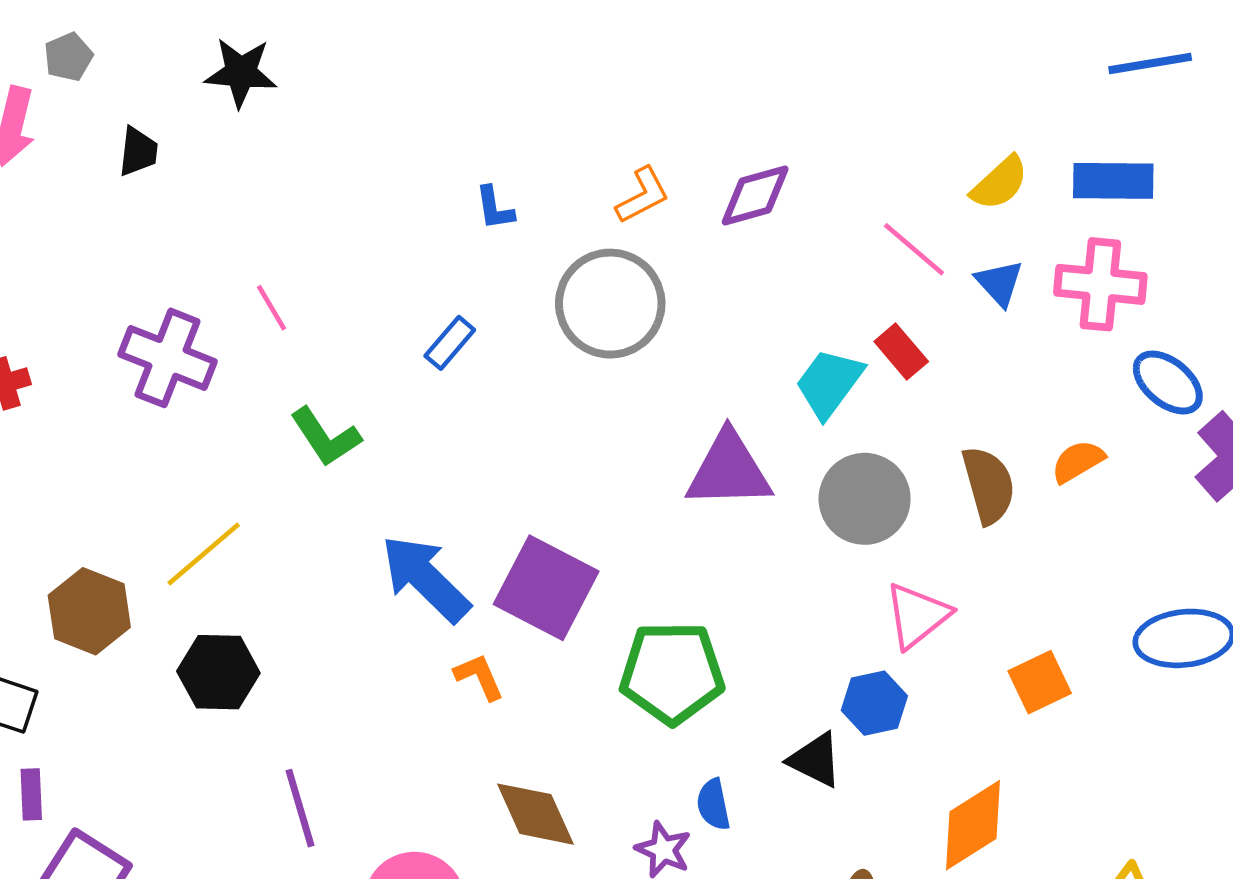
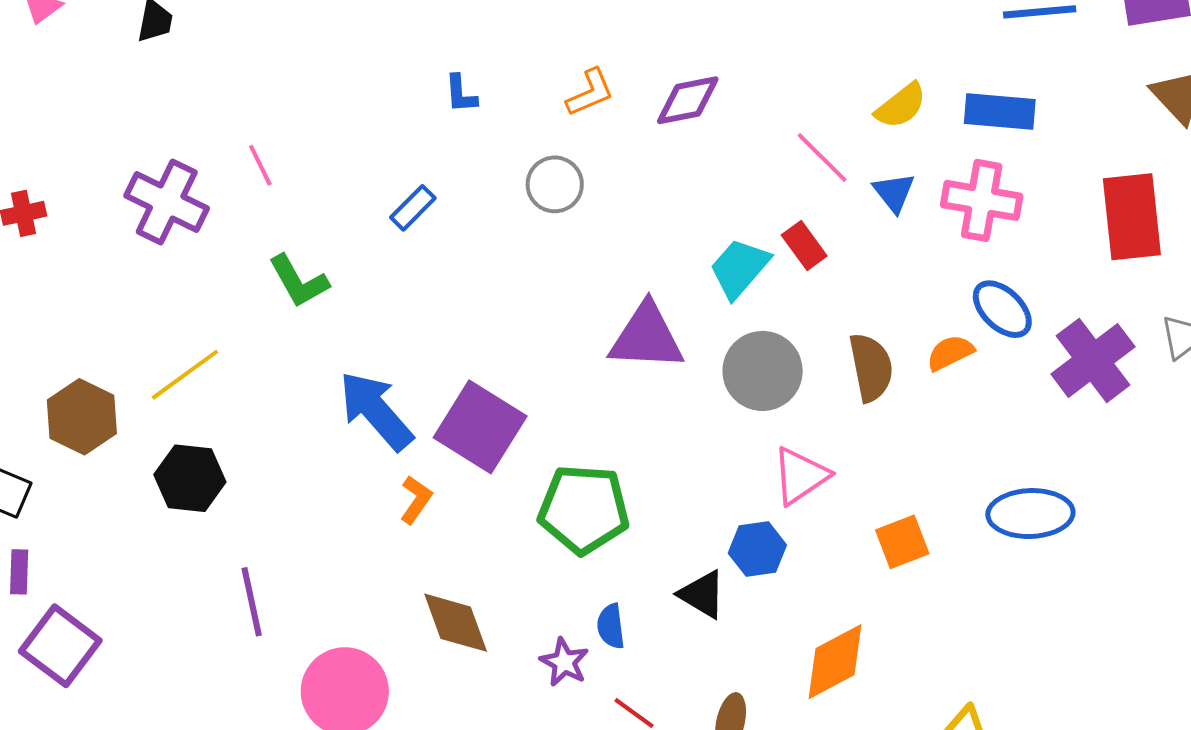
gray circle: (610, 304) -> (555, 184), size x0.6
blue ellipse: (1168, 383) -> (1002, 309), moved
orange L-shape: (479, 677) -> (416, 500), turned 54

